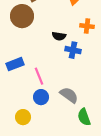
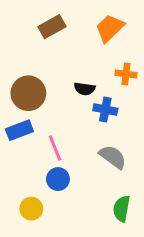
brown circle: (22, 16) -> (28, 93), moved
gray semicircle: (69, 95) -> (113, 157), moved
green semicircle: (84, 117) -> (122, 209), turned 30

